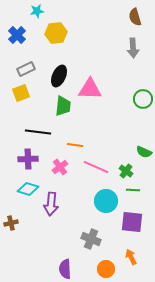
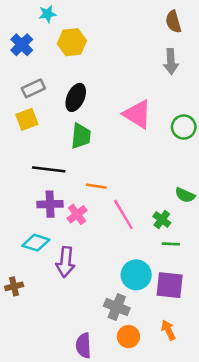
pink triangle: (90, 89) -> (137, 114), moved, turned 30
purple cross: (28, 159) -> (50, 204), moved
pink line: (96, 167) -> (123, 214), turned 35
cyan circle: (106, 201) -> (136, 275), moved
orange circle: (106, 269) -> (128, 337), moved

